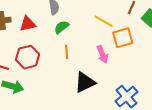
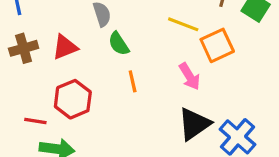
green semicircle: (62, 27) -> (119, 44), turned -77
black triangle: (85, 82) -> (194, 124), moved

